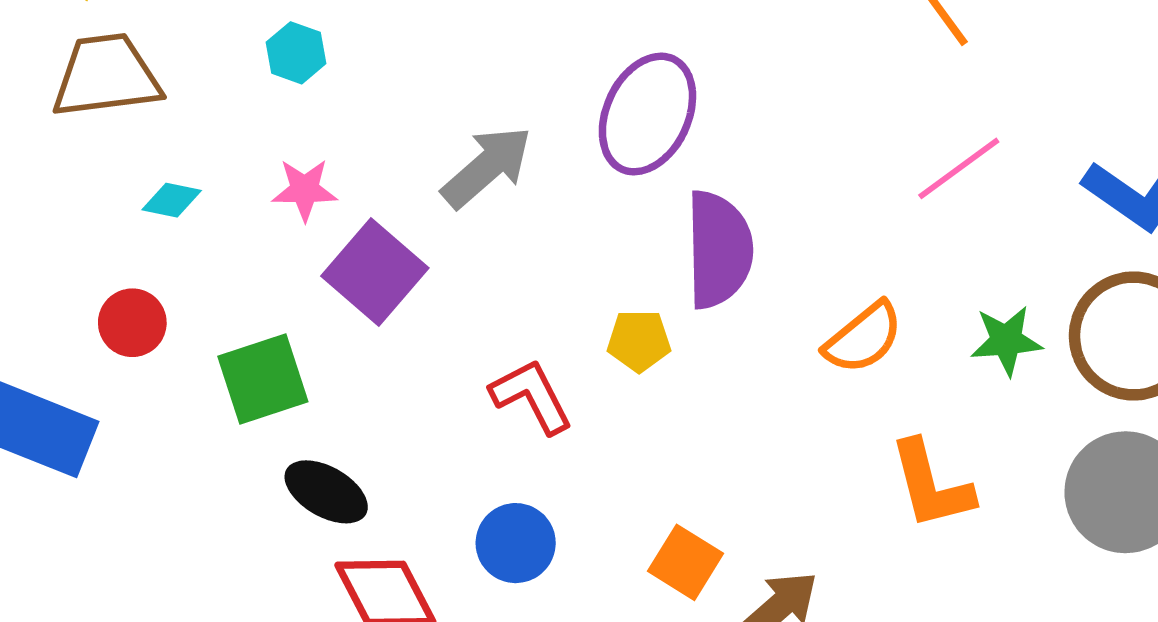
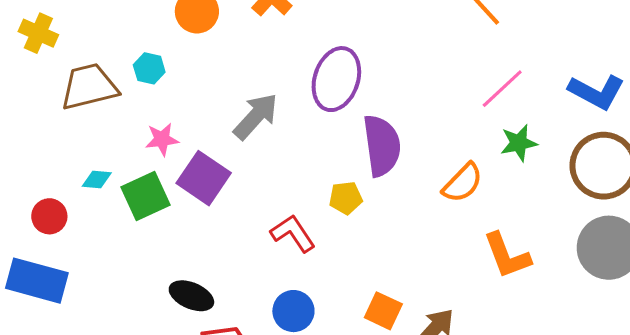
brown trapezoid: (106, 76) -> (89, 87), moved
cyan diamond: (172, 200) -> (97, 180), moved
red circle: (132, 323) -> (49, 216), moved
green star: (1006, 341) -> (519, 143), moved
green square: (263, 379) -> (145, 196), moved

